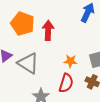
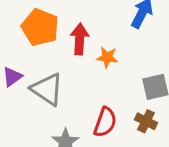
orange star: (70, 61) -> (107, 57), moved

